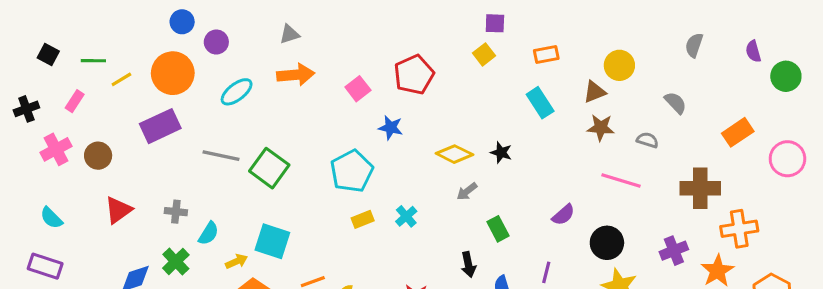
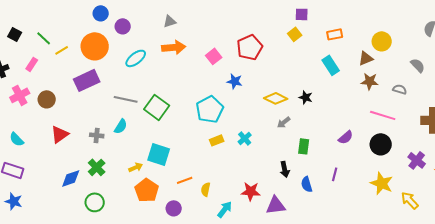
green line: (93, 61) -> (44, 38), turned 42
green rectangle: (498, 229) -> (304, 146), turned 35
cyan semicircle: (209, 233) -> (121, 126), moved
black circle: (607, 243) -> (381, 144), moved
purple cross: (674, 251) -> (417, 160), turned -30

